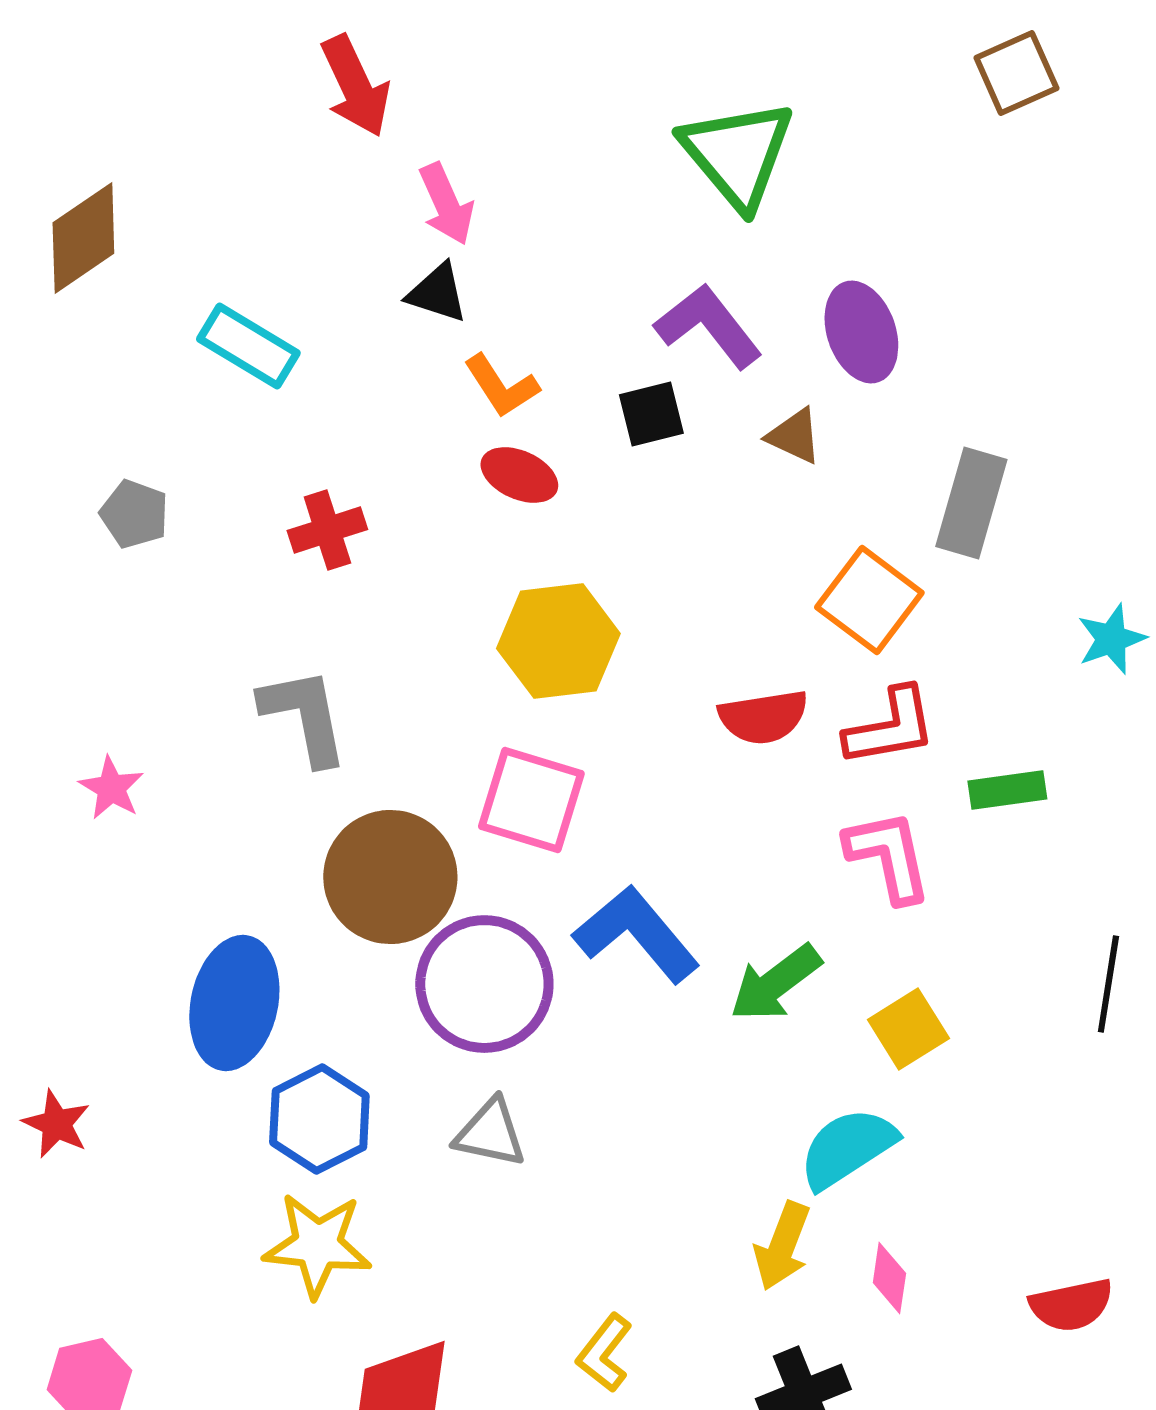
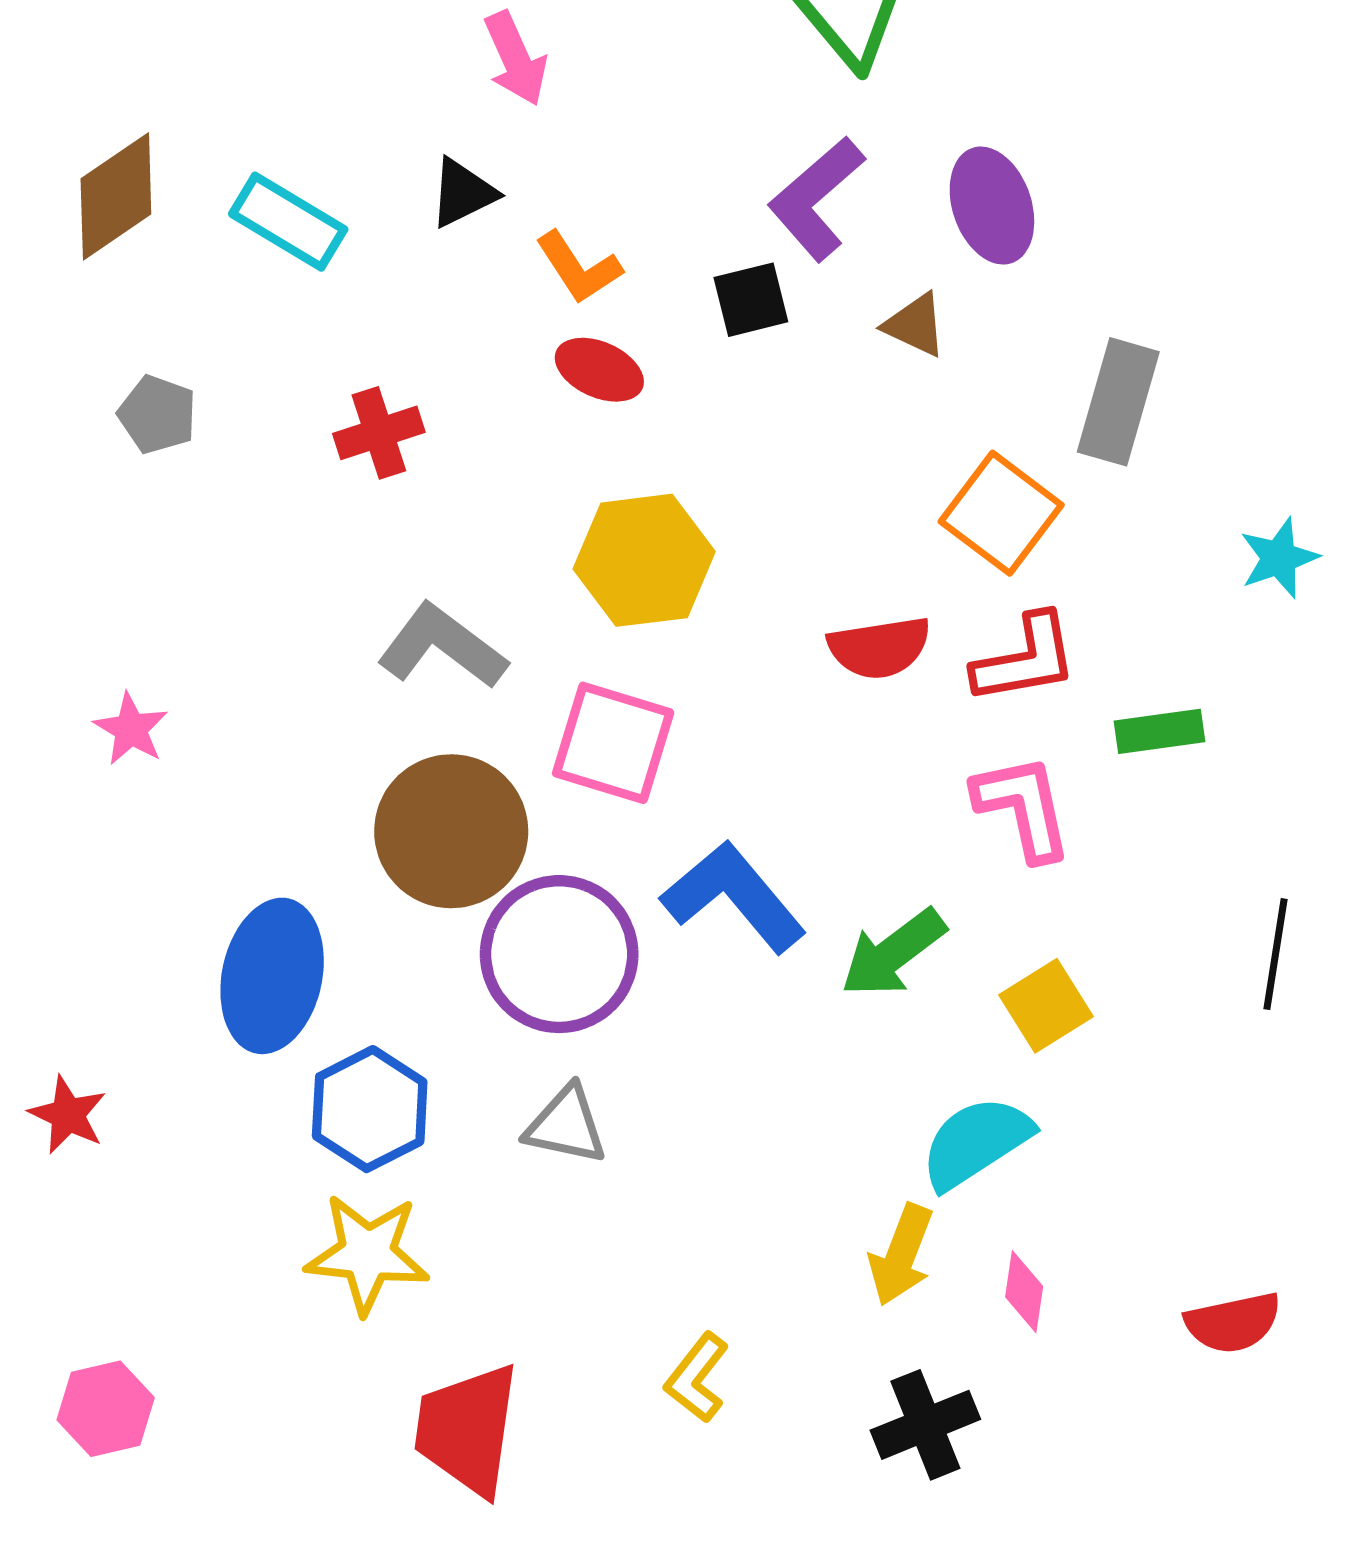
brown diamond: (83, 238) -> (116, 196), moved
black triangle: (437, 293) -> (463, 193), moved, turned -44
purple L-shape: (708, 326) -> (816, 199), turned -93
gray L-shape: (304, 716) -> (442, 646), moved, turned -42

